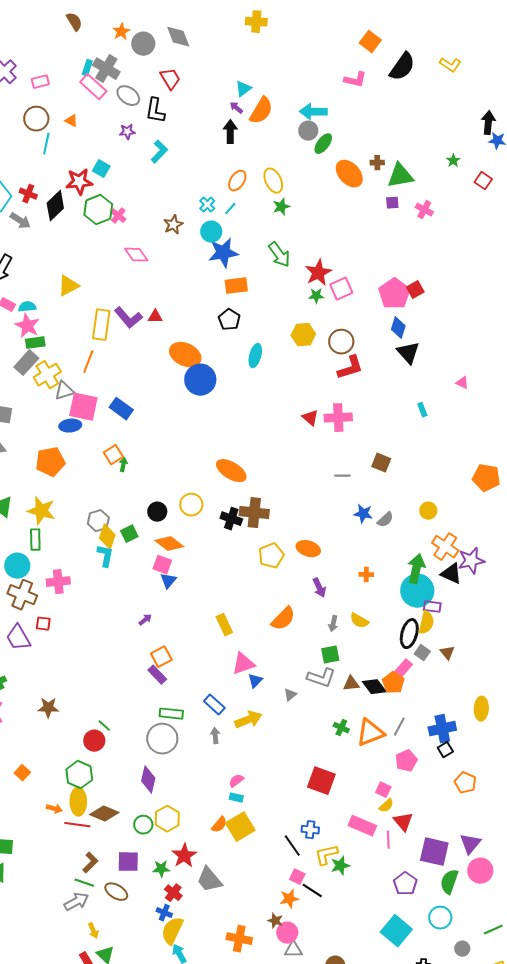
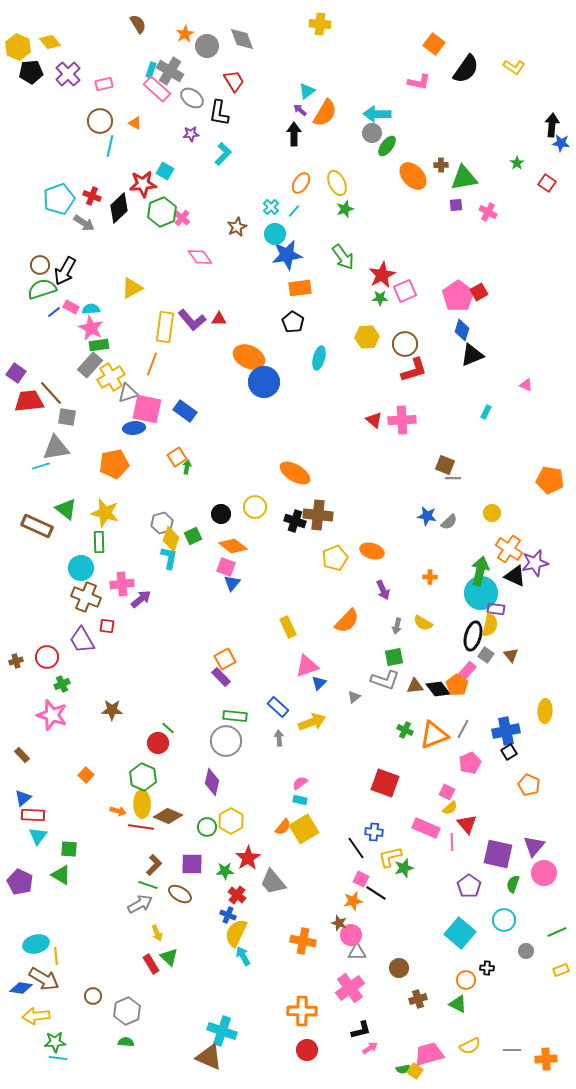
black triangle: (408, 353) -> (472, 355), turned 50
cyan rectangle: (422, 410) -> (486, 412), turned 48
gray line: (342, 476) -> (453, 478), moved
purple arrow: (145, 620) -> (141, 599), moved, size x1.5
green semicircle: (449, 882) -> (513, 884), size x0.7

